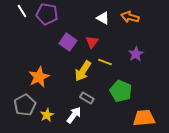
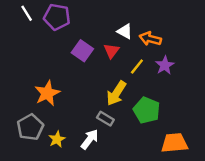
orange arrow: (130, 17) -> (150, 39), moved
white triangle: (103, 18) -> (125, 31), moved
yellow line: (105, 62) -> (137, 67), moved, turned -72
yellow arrow: (83, 71) -> (116, 93), moved

